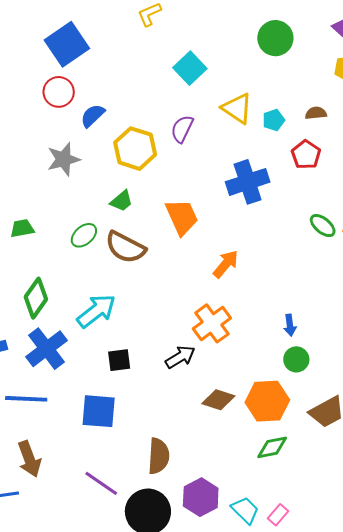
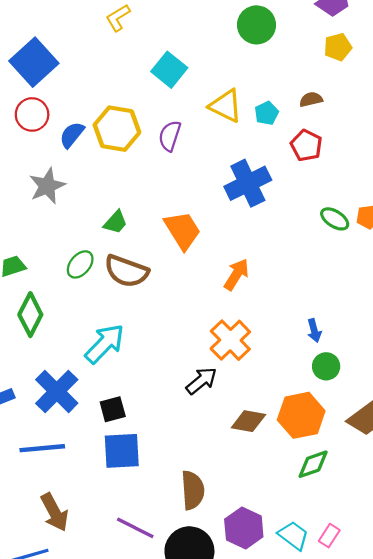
yellow hexagon: (135, 149) -> (117, 129), moved
green diamond: (36, 298) -> (30, 315), moved
black square: (119, 360) -> (113, 409), moved

